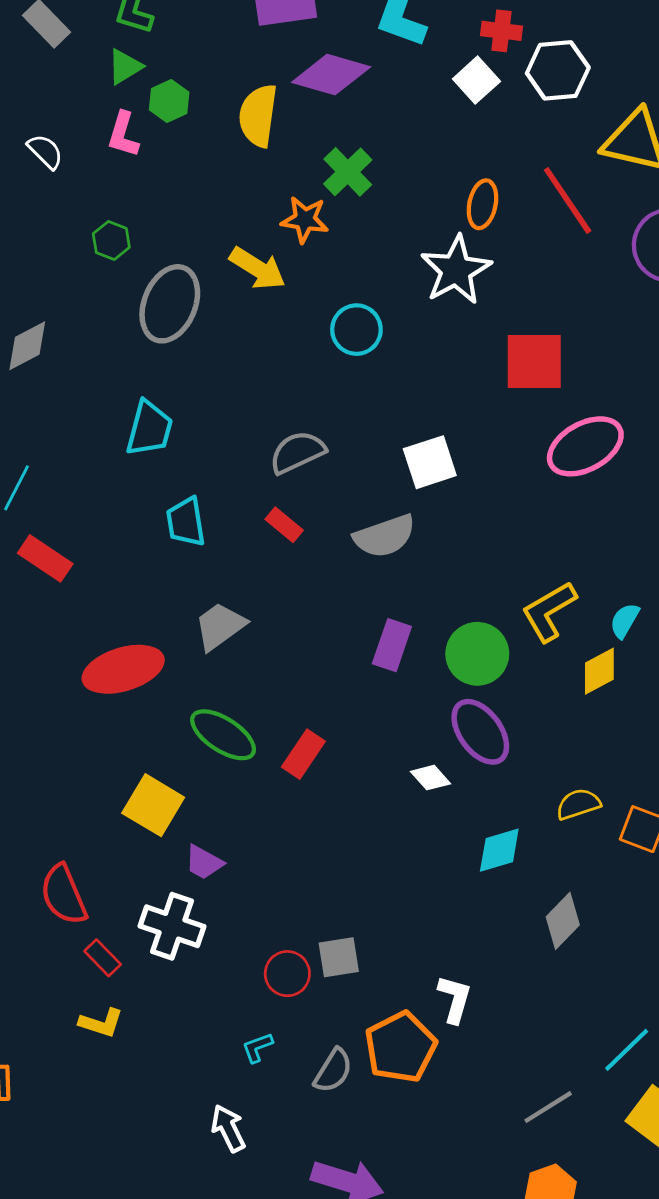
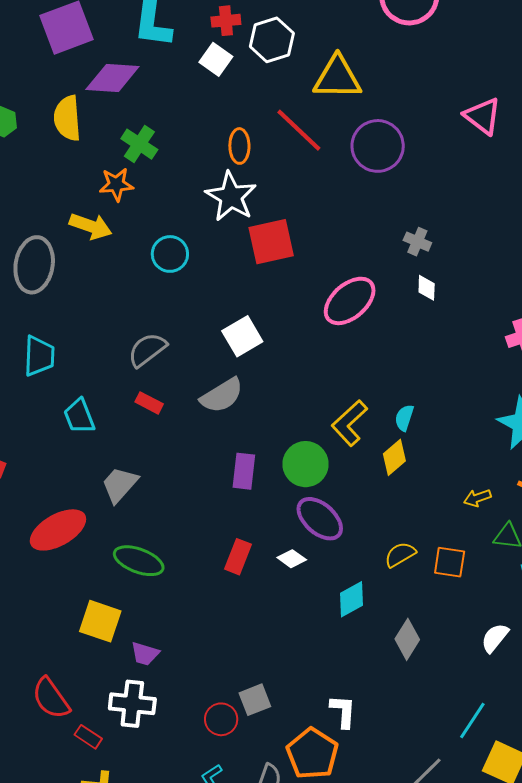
red square: (534, 361) -> (271, 242), moved
red rectangle: (303, 754) -> (238, 557), moved

